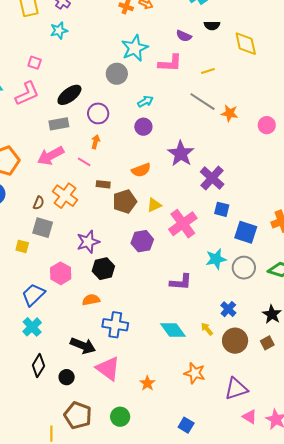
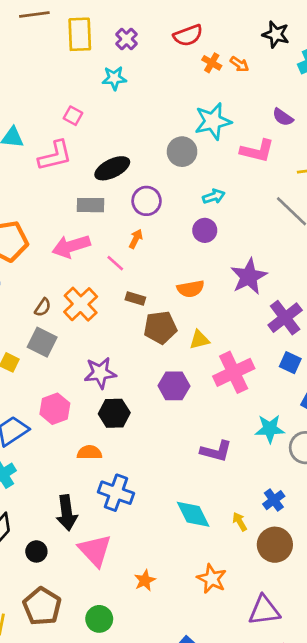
black arrow: (83, 346) -> (67, 513), turned 50

